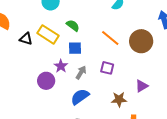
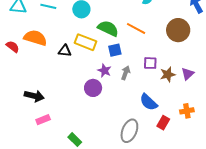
green semicircle: (73, 25) -> (108, 28), size x1.5
orange line: (110, 38) -> (136, 28), moved
blue semicircle: (80, 97) -> (149, 102), moved, turned -90
brown star: (119, 99) -> (168, 74), moved

